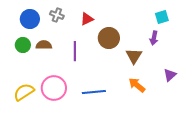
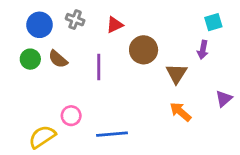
brown semicircle: (44, 45) -> (58, 59), turned -140
pink circle: (54, 88) -> (71, 116), size x0.6
yellow semicircle: (24, 92) -> (42, 137), moved
blue line: (94, 92) -> (112, 134), moved

